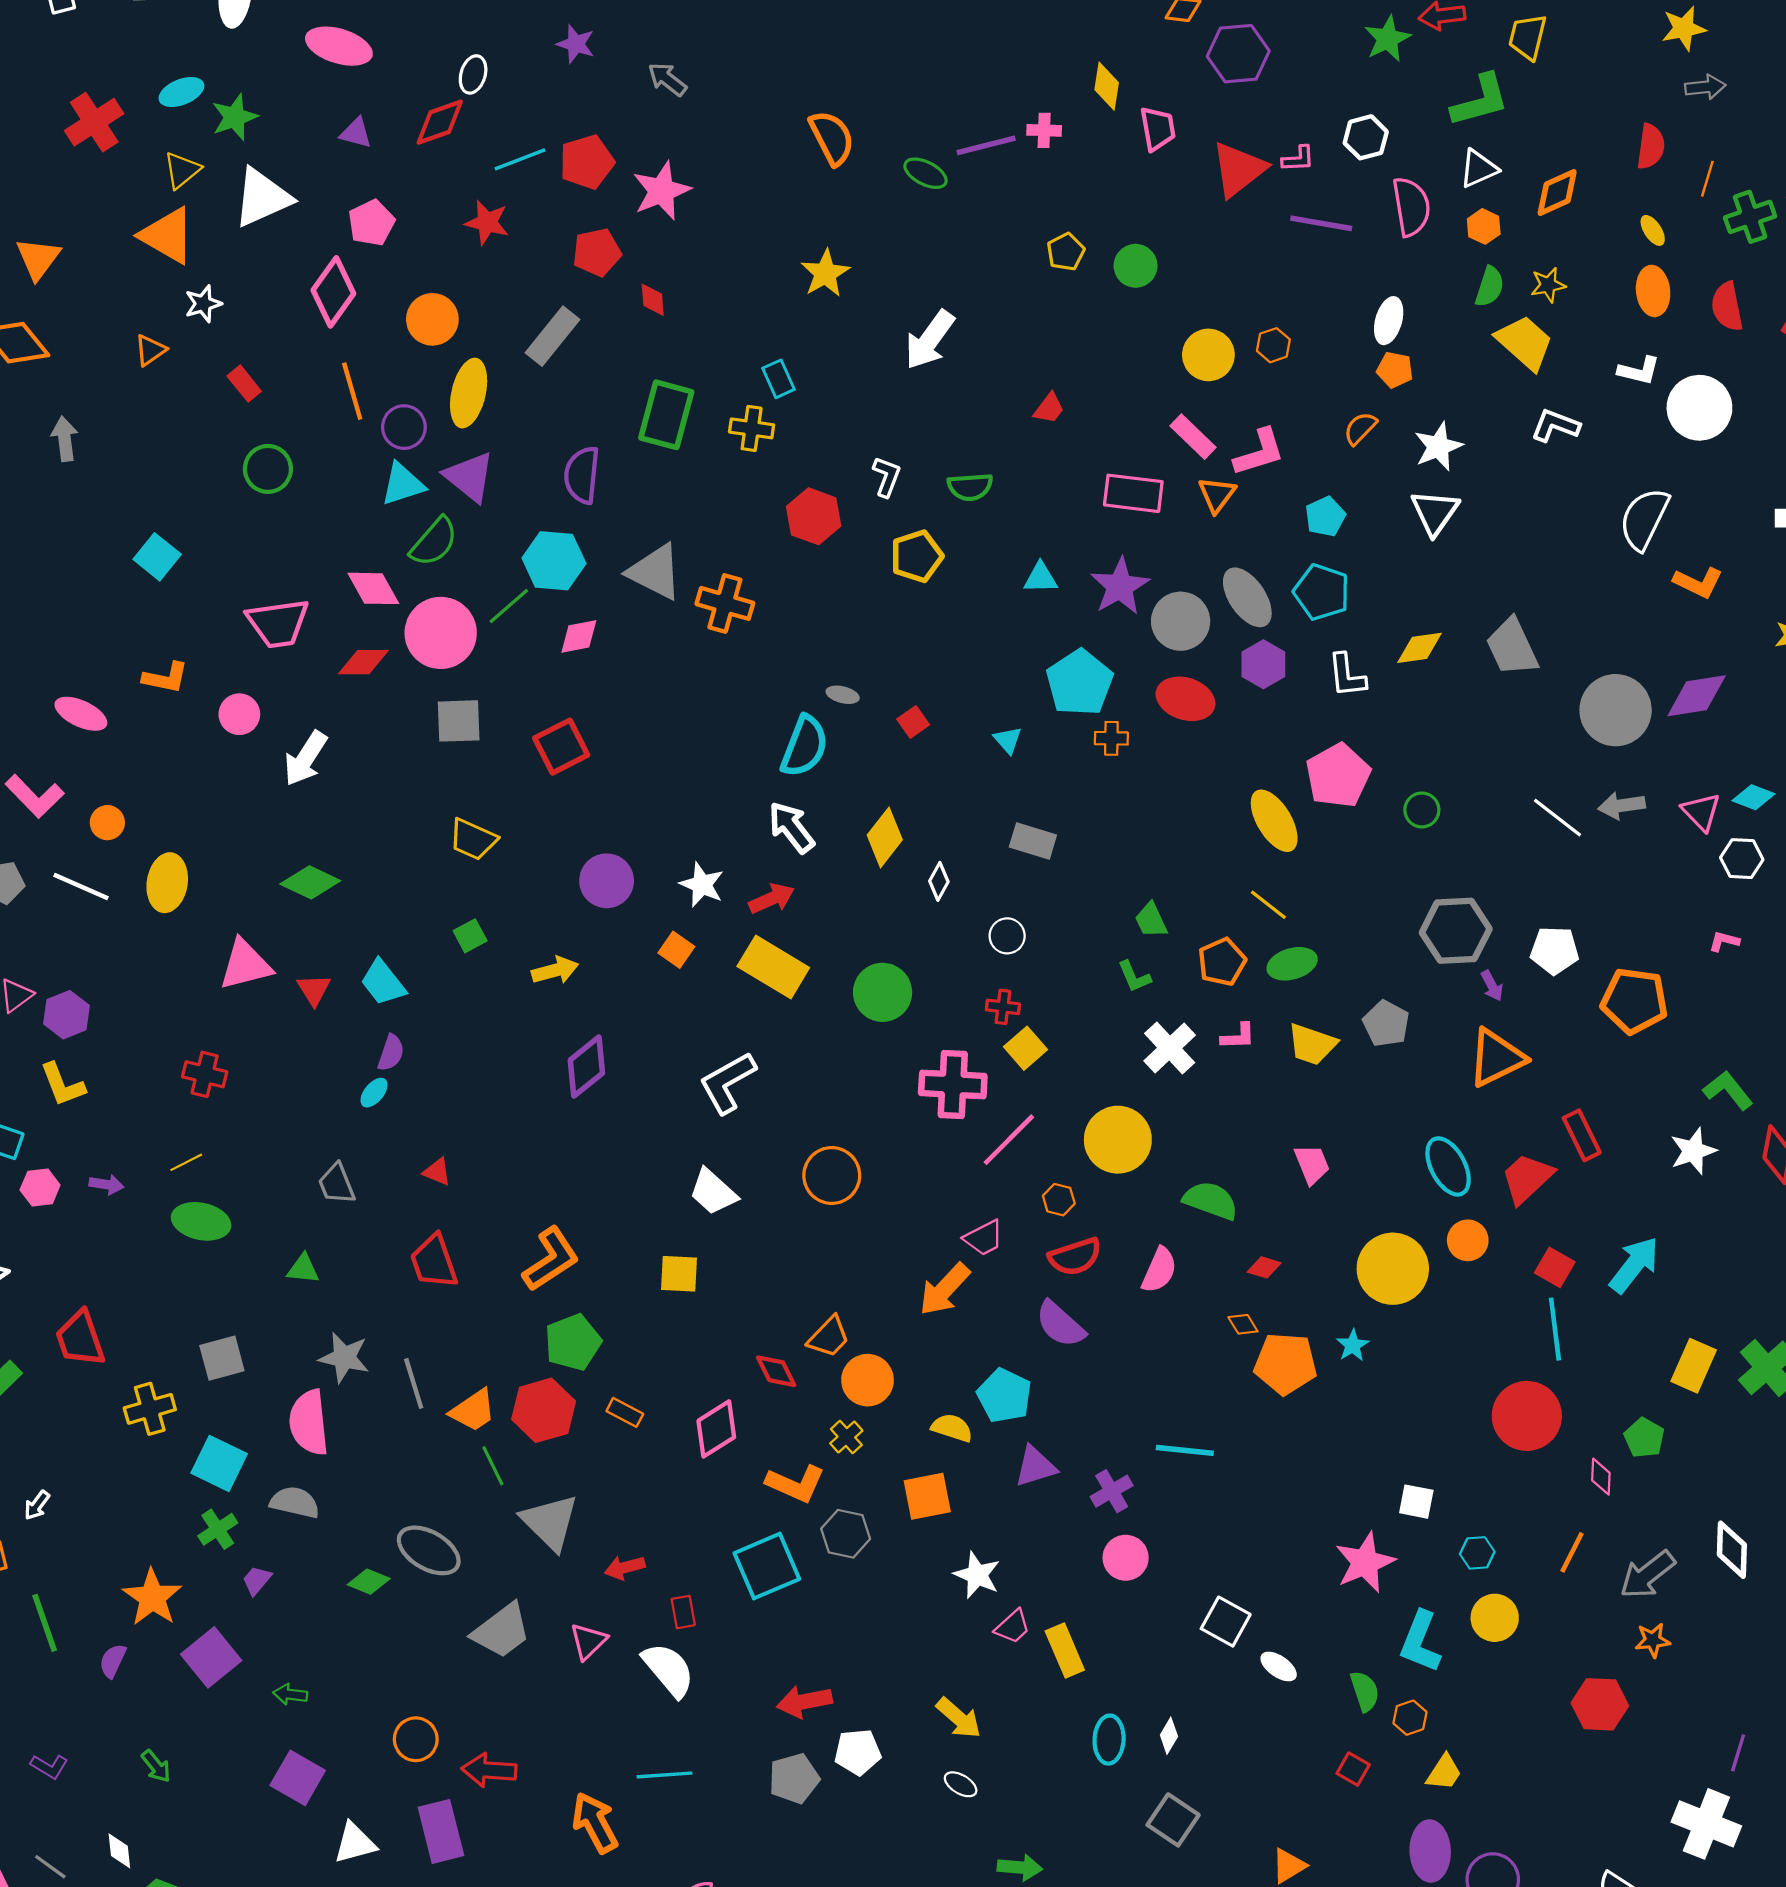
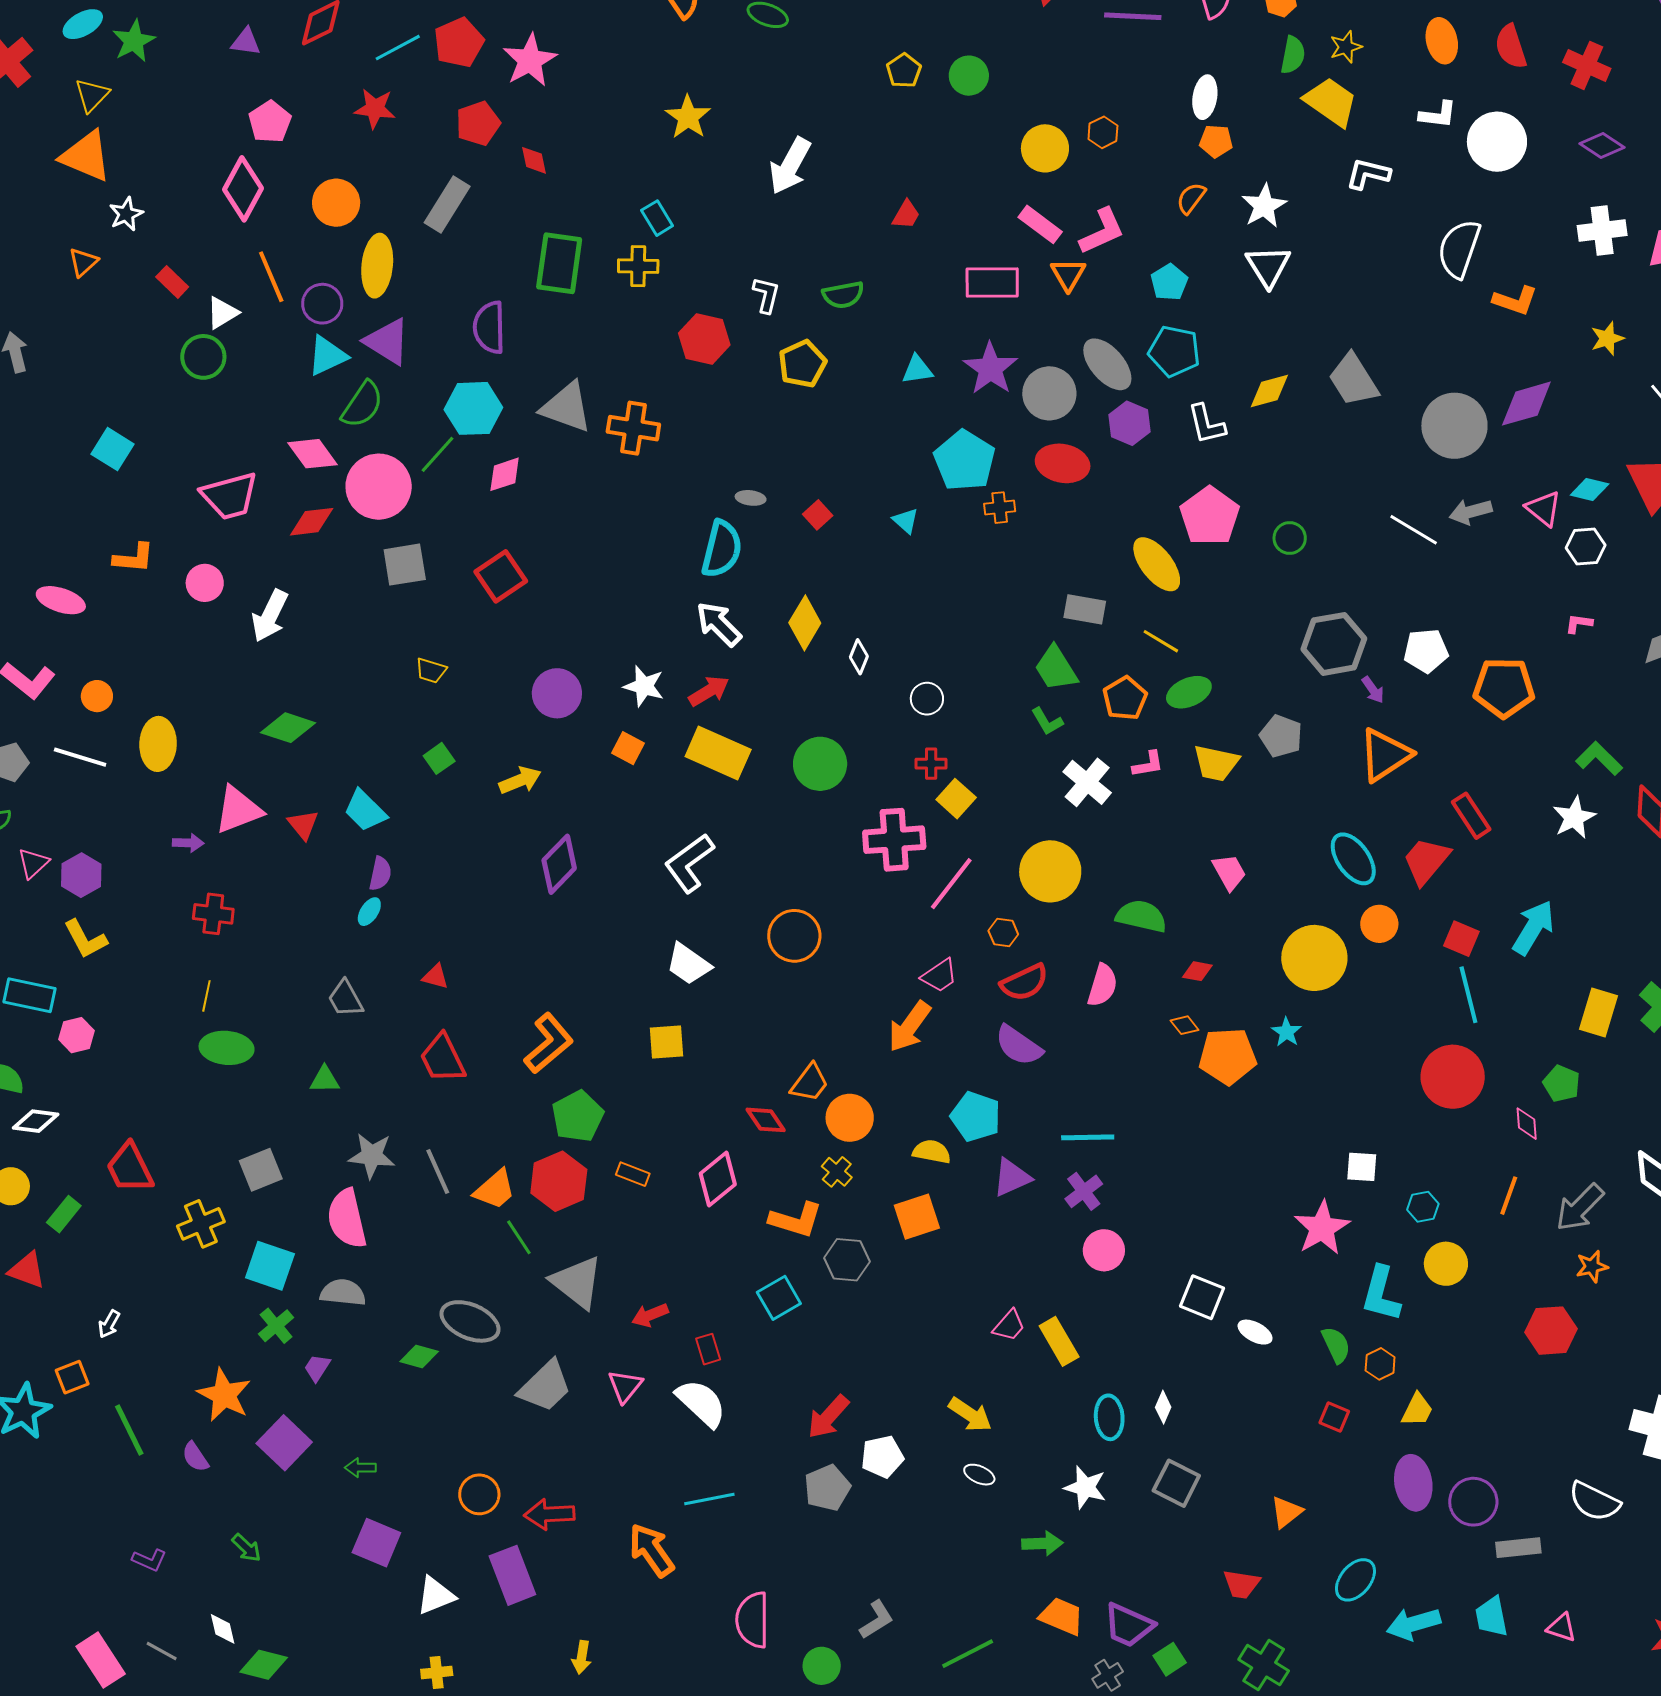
white triangle: (262, 198) -> (222, 313), moved, size x0.6
yellow trapezoid: (473, 839) -> (431, 670), size x0.7
gray rectangle: (1033, 841) -> (1085, 609), moved
green trapezoid: (1151, 920) -> (1056, 668), size x1.4
yellow line: (186, 1162) -> (206, 996), turned -44
purple arrow: (106, 1185) -> (188, 843), moved
cyan line: (1185, 1450) -> (1088, 1137), moved
cyan square: (767, 1566) -> (779, 1298), size x0.7
white star: (977, 1575) -> (1085, 1487), moved
purple semicircle: (113, 1661) -> (195, 1457), turned -52
red arrow: (804, 1702) -> (828, 1417), turned -30

